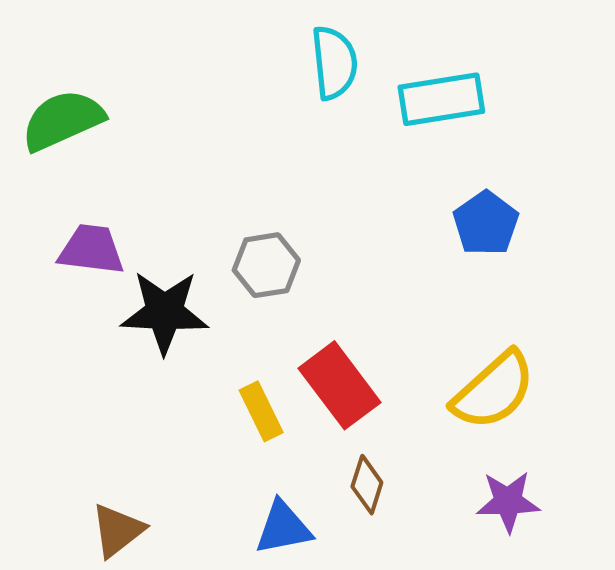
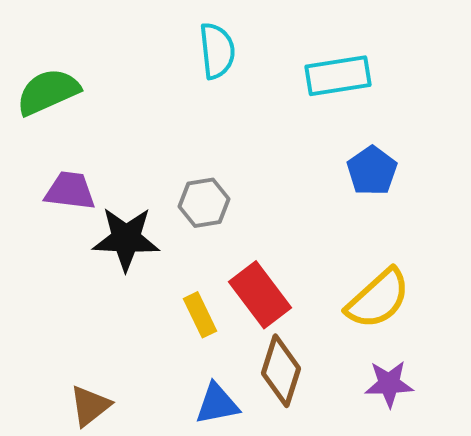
cyan semicircle: (334, 63) -> (217, 51), moved
brown diamond: (367, 485) -> (281, 371), size x1.6

